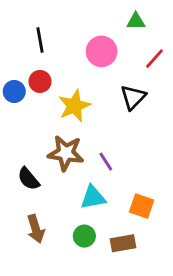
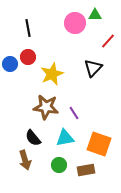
pink circle: (102, 51) -> (75, 23), moved
black semicircle: (29, 179) -> (33, 138), moved
orange square: (142, 206) -> (99, 144), size x1.4

